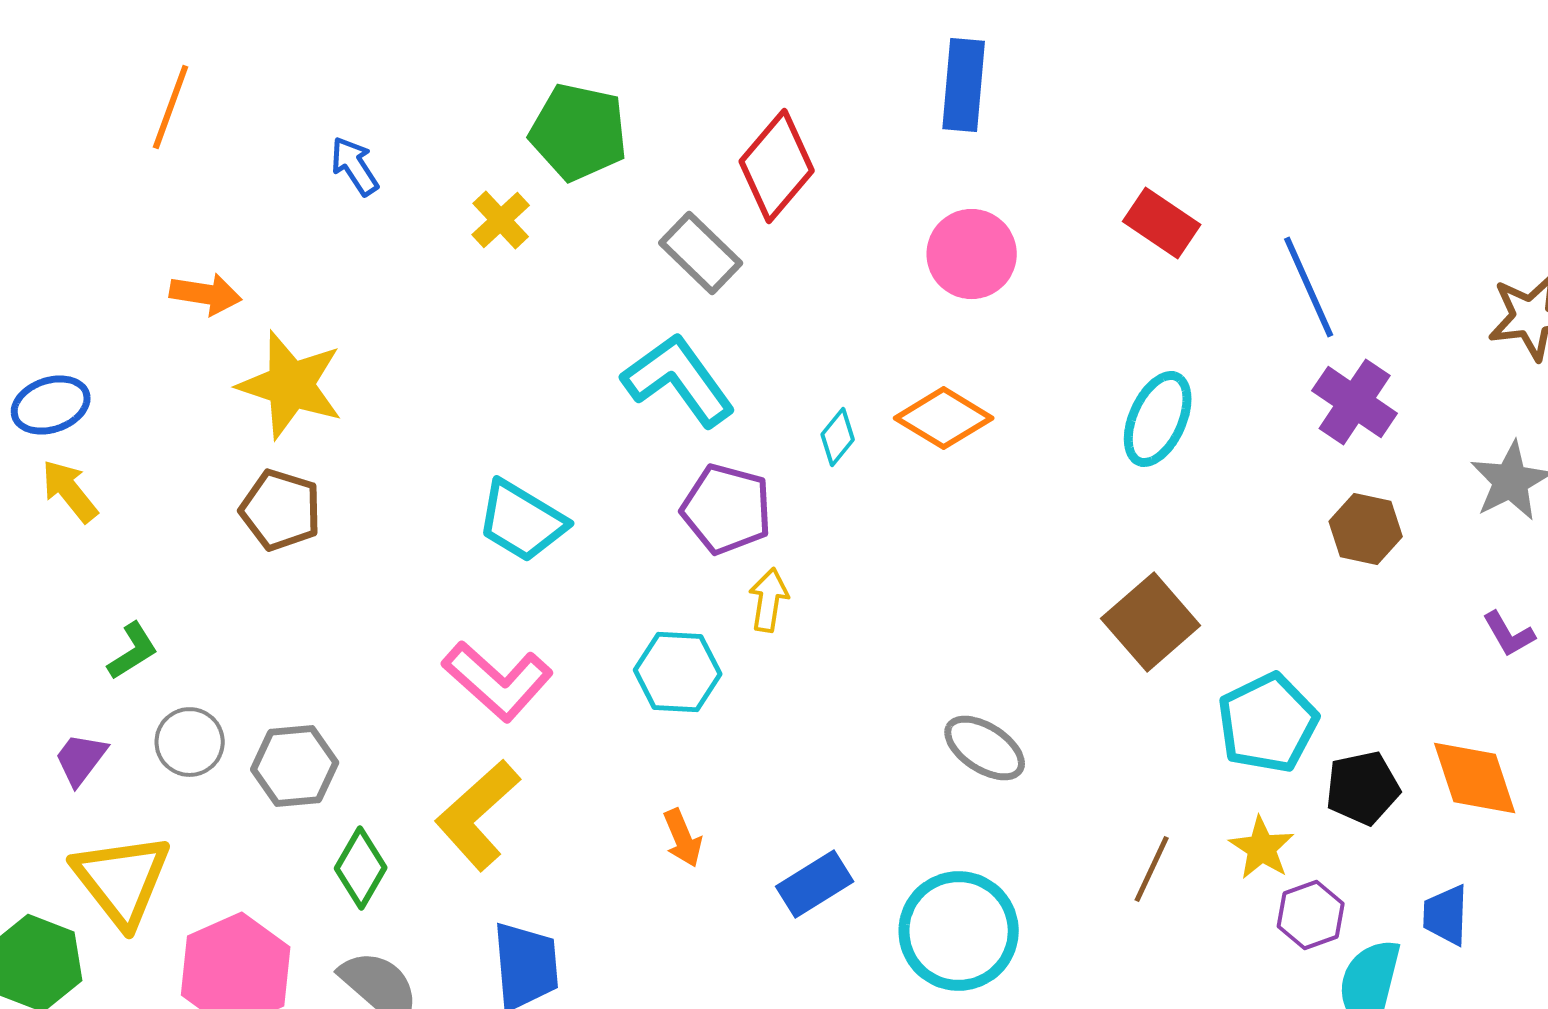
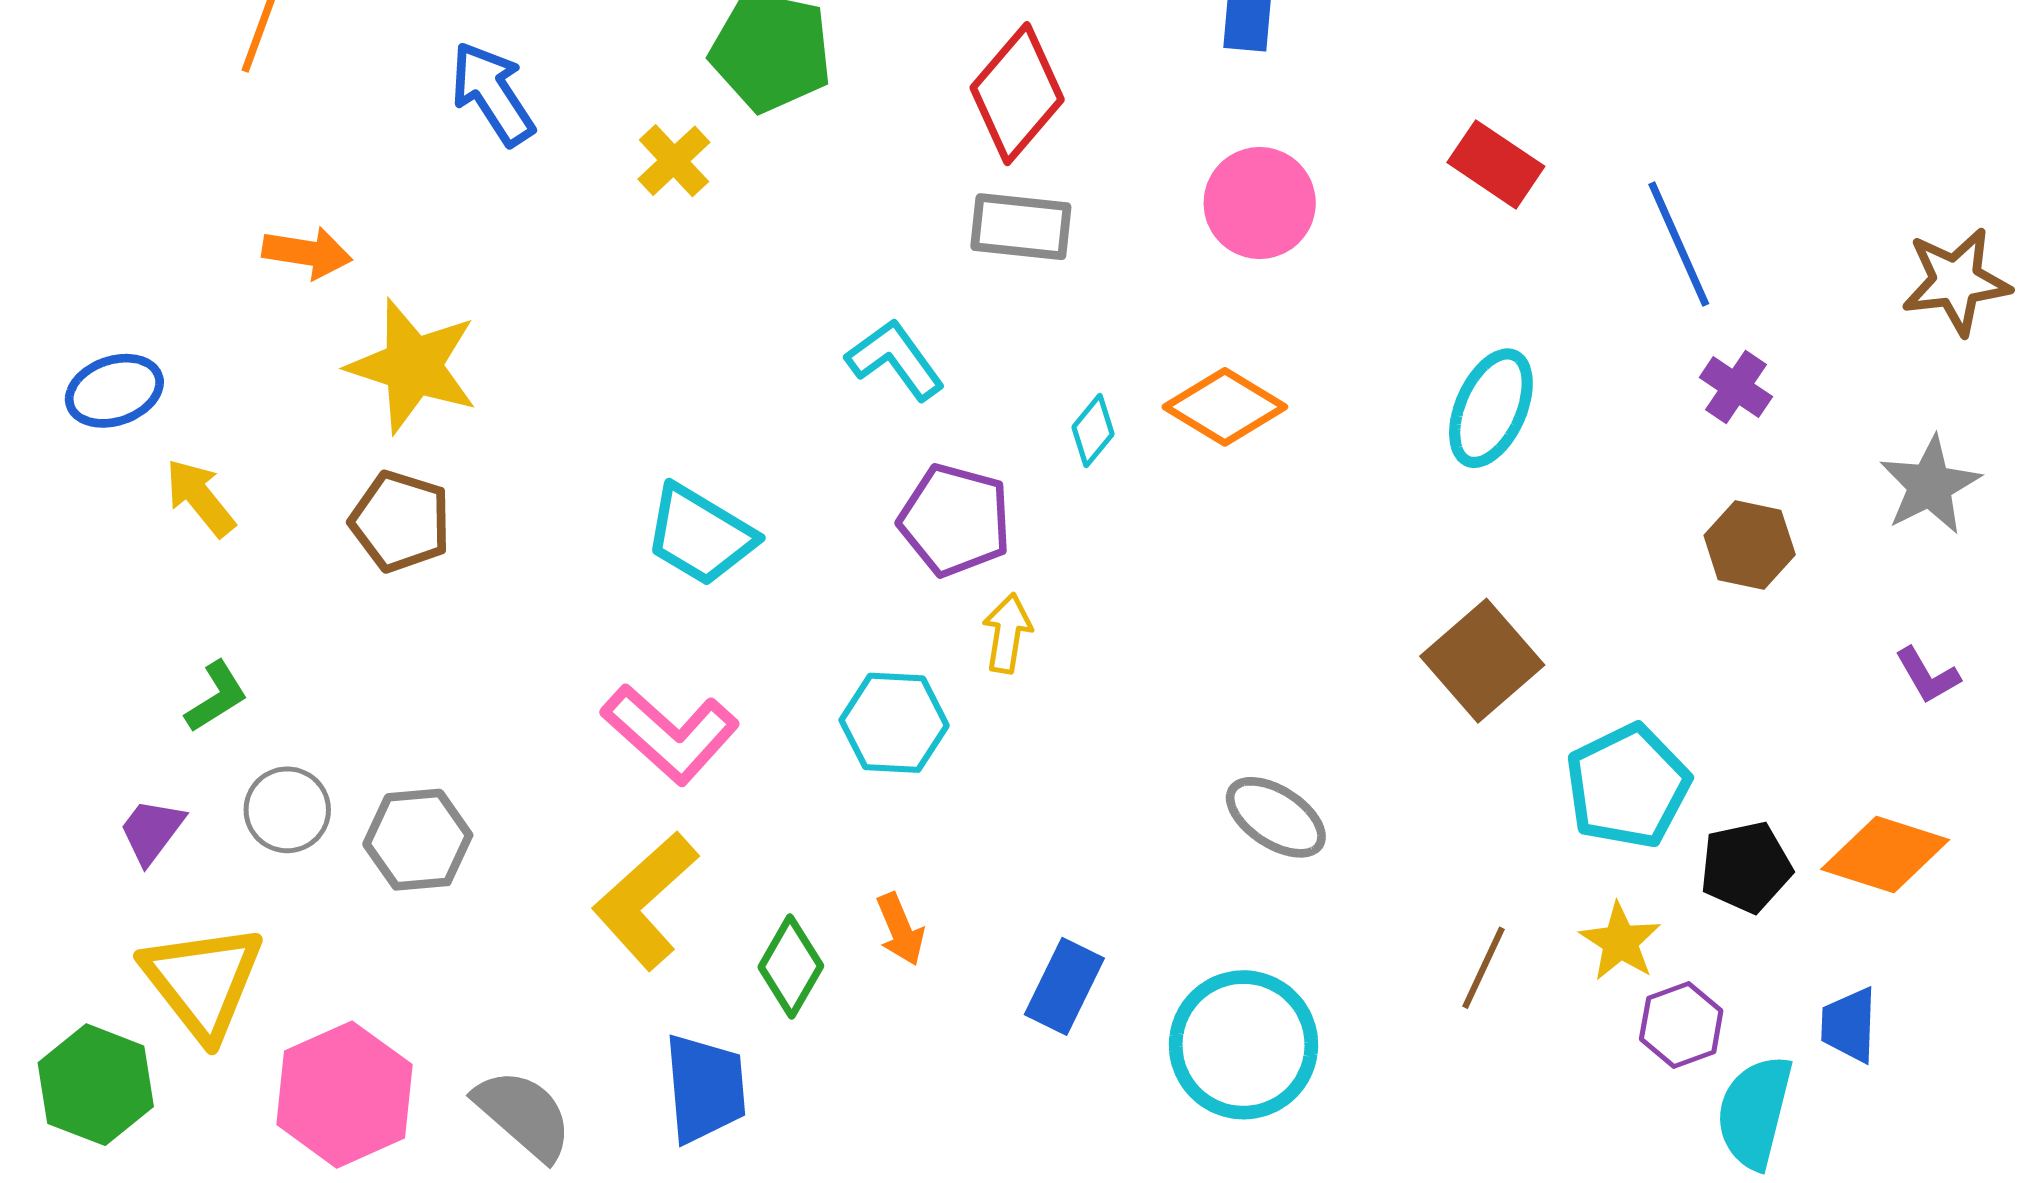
blue arrow: (355, 166) -> (492, 94), size x1.4
gray rectangle: (701, 253) -> (1021, 227), moved, turned -38
cyan L-shape: (679, 380) -> (895, 360), size x0.7
purple cross: (1355, 402) -> (1736, 387), size x0.7
yellow arrow: (70, 491) -> (200, 498), moved
orange diamond: (1475, 778) -> (1885, 855), turned -54
green diamond: (361, 868) -> (791, 967), moved
blue rectangle: (815, 884) -> (1064, 986), turned -32

